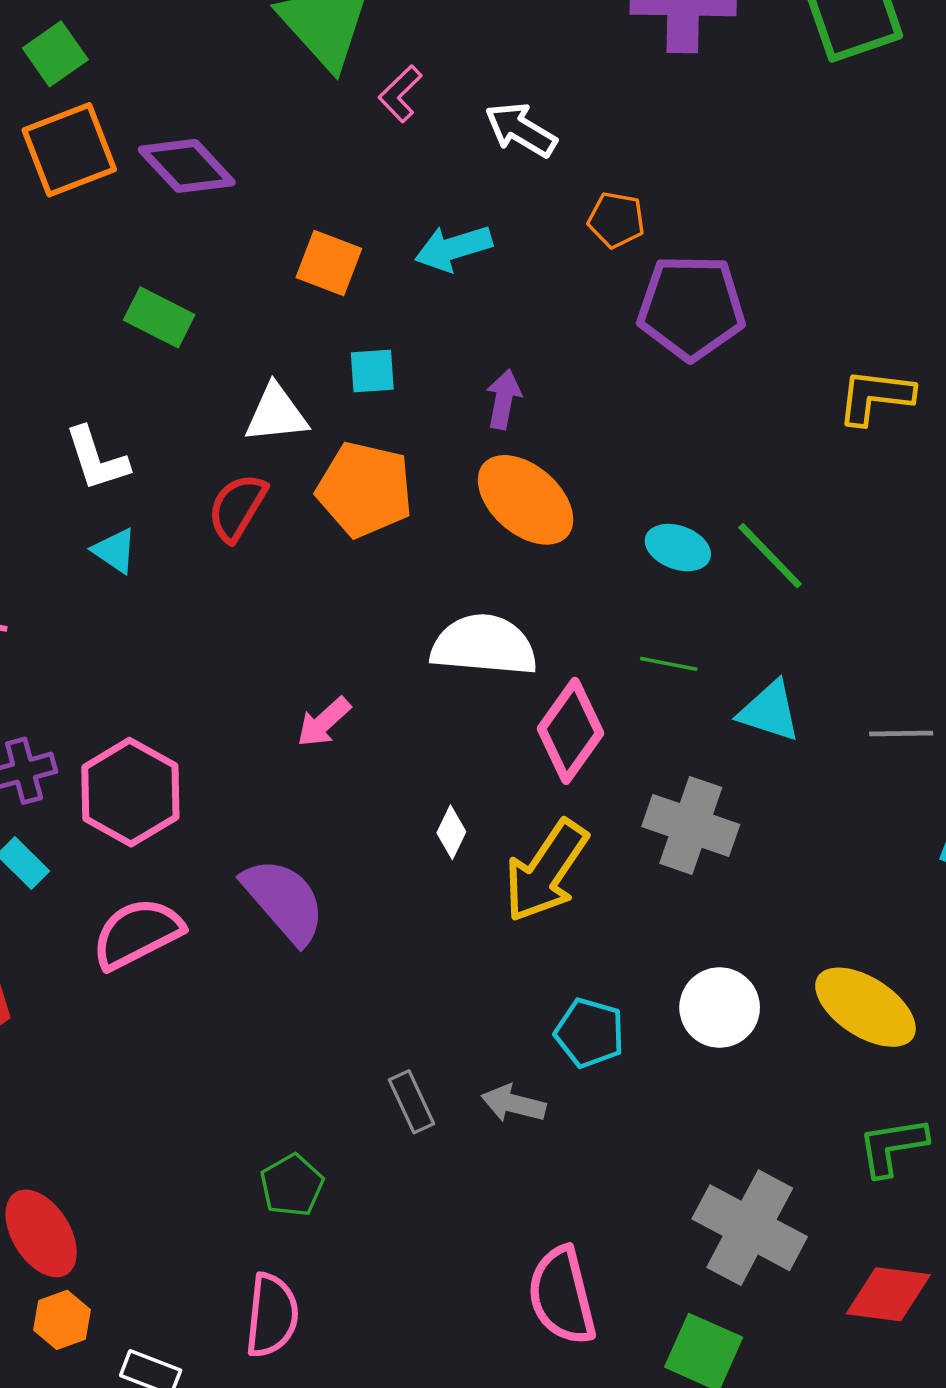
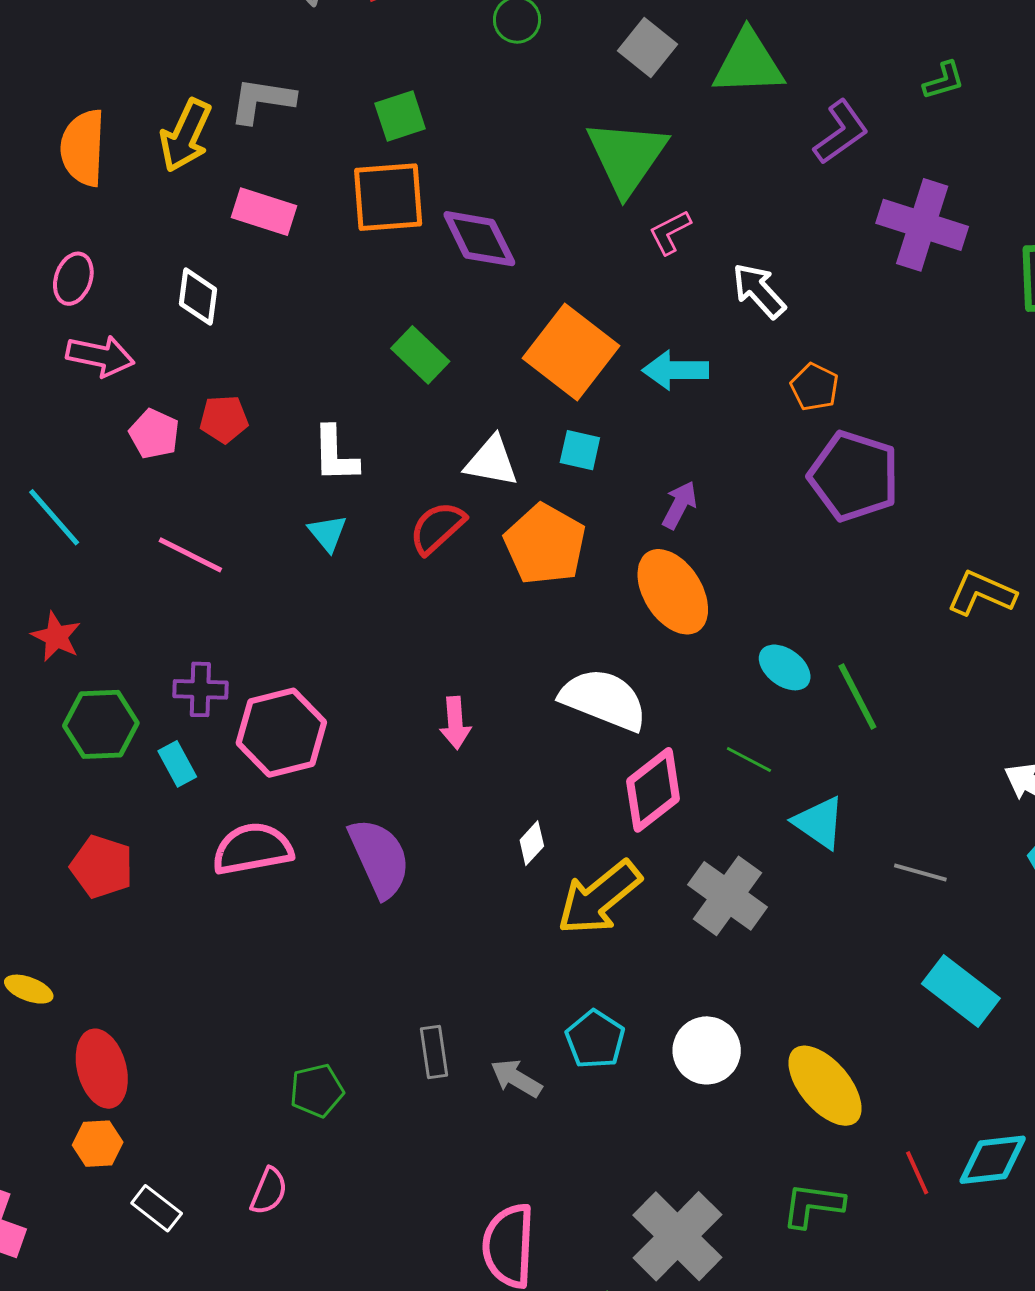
orange square: (329, 263) -> (571, 352), size x1.6
pink arrow: (324, 722) -> (455, 723), turned -69
pink semicircle: (272, 1315) -> (269, 1191), size x0.7

